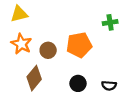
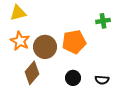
brown circle: (48, 50) -> (45, 47), size x1.5

